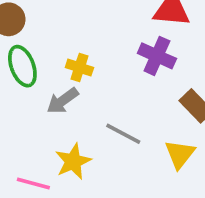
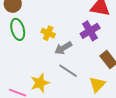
purple cross: (157, 56) -> (90, 31), turned 30
gray arrow: (63, 101) -> (63, 48), moved

